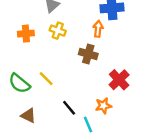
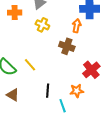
orange cross: (26, 34) -> (15, 13), moved
black line: (69, 108) -> (48, 91), turned 40

